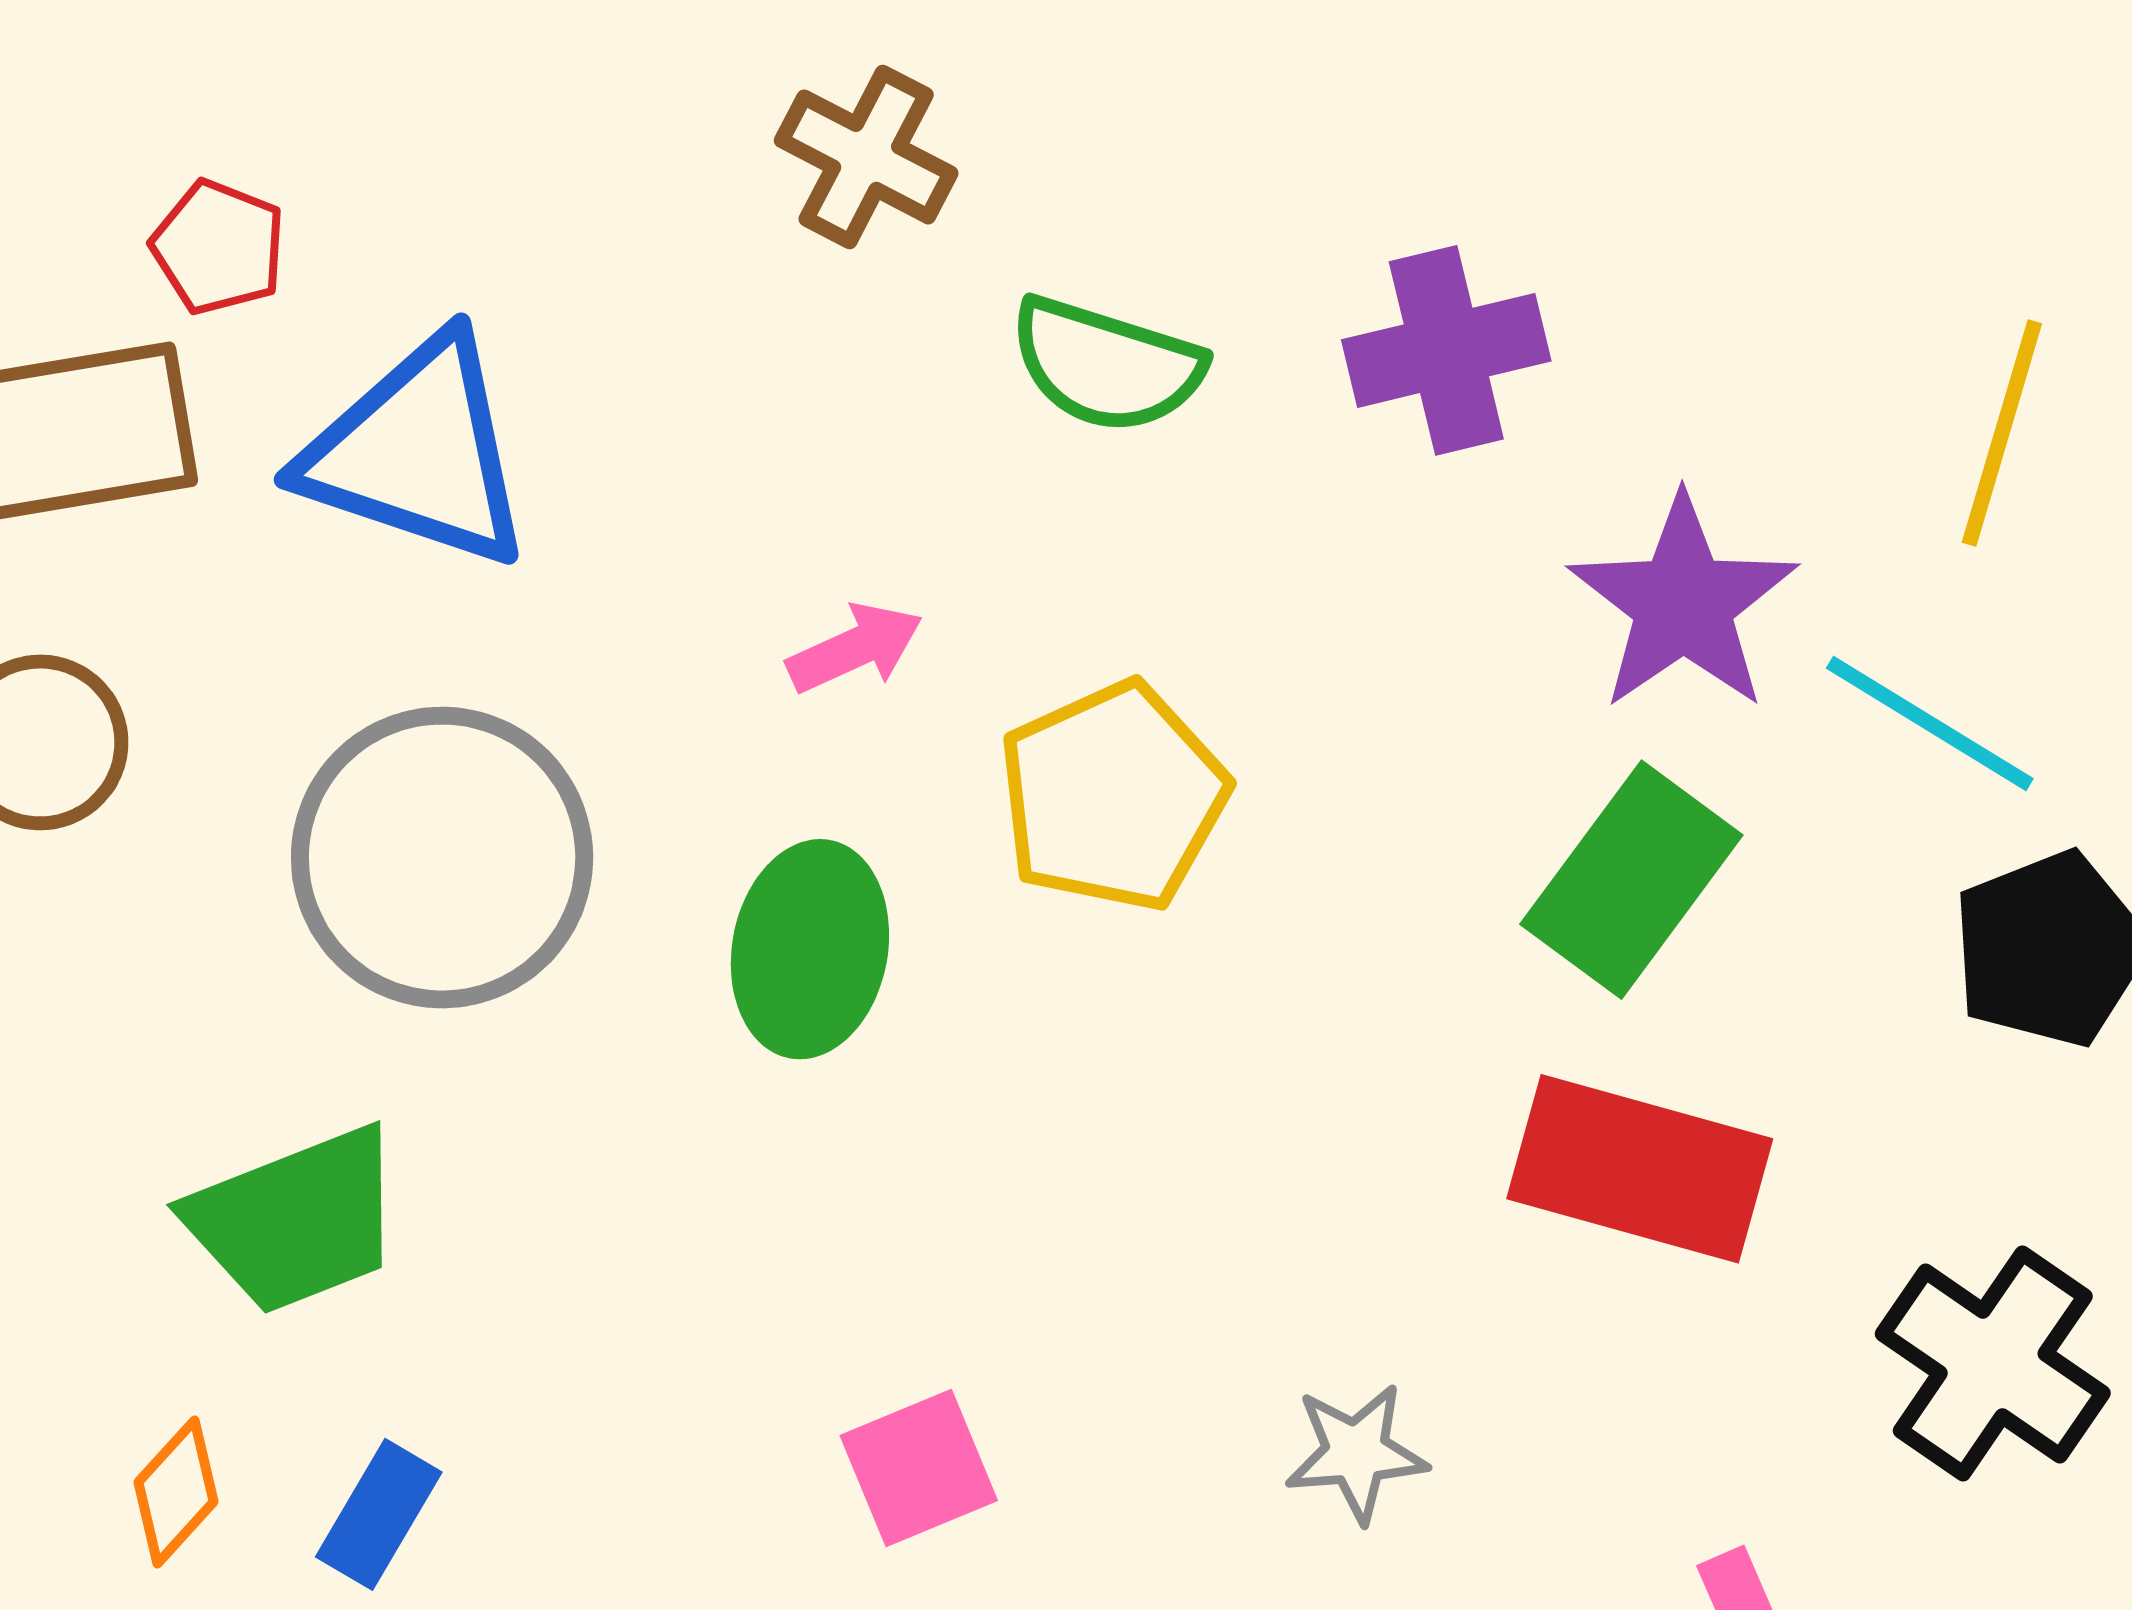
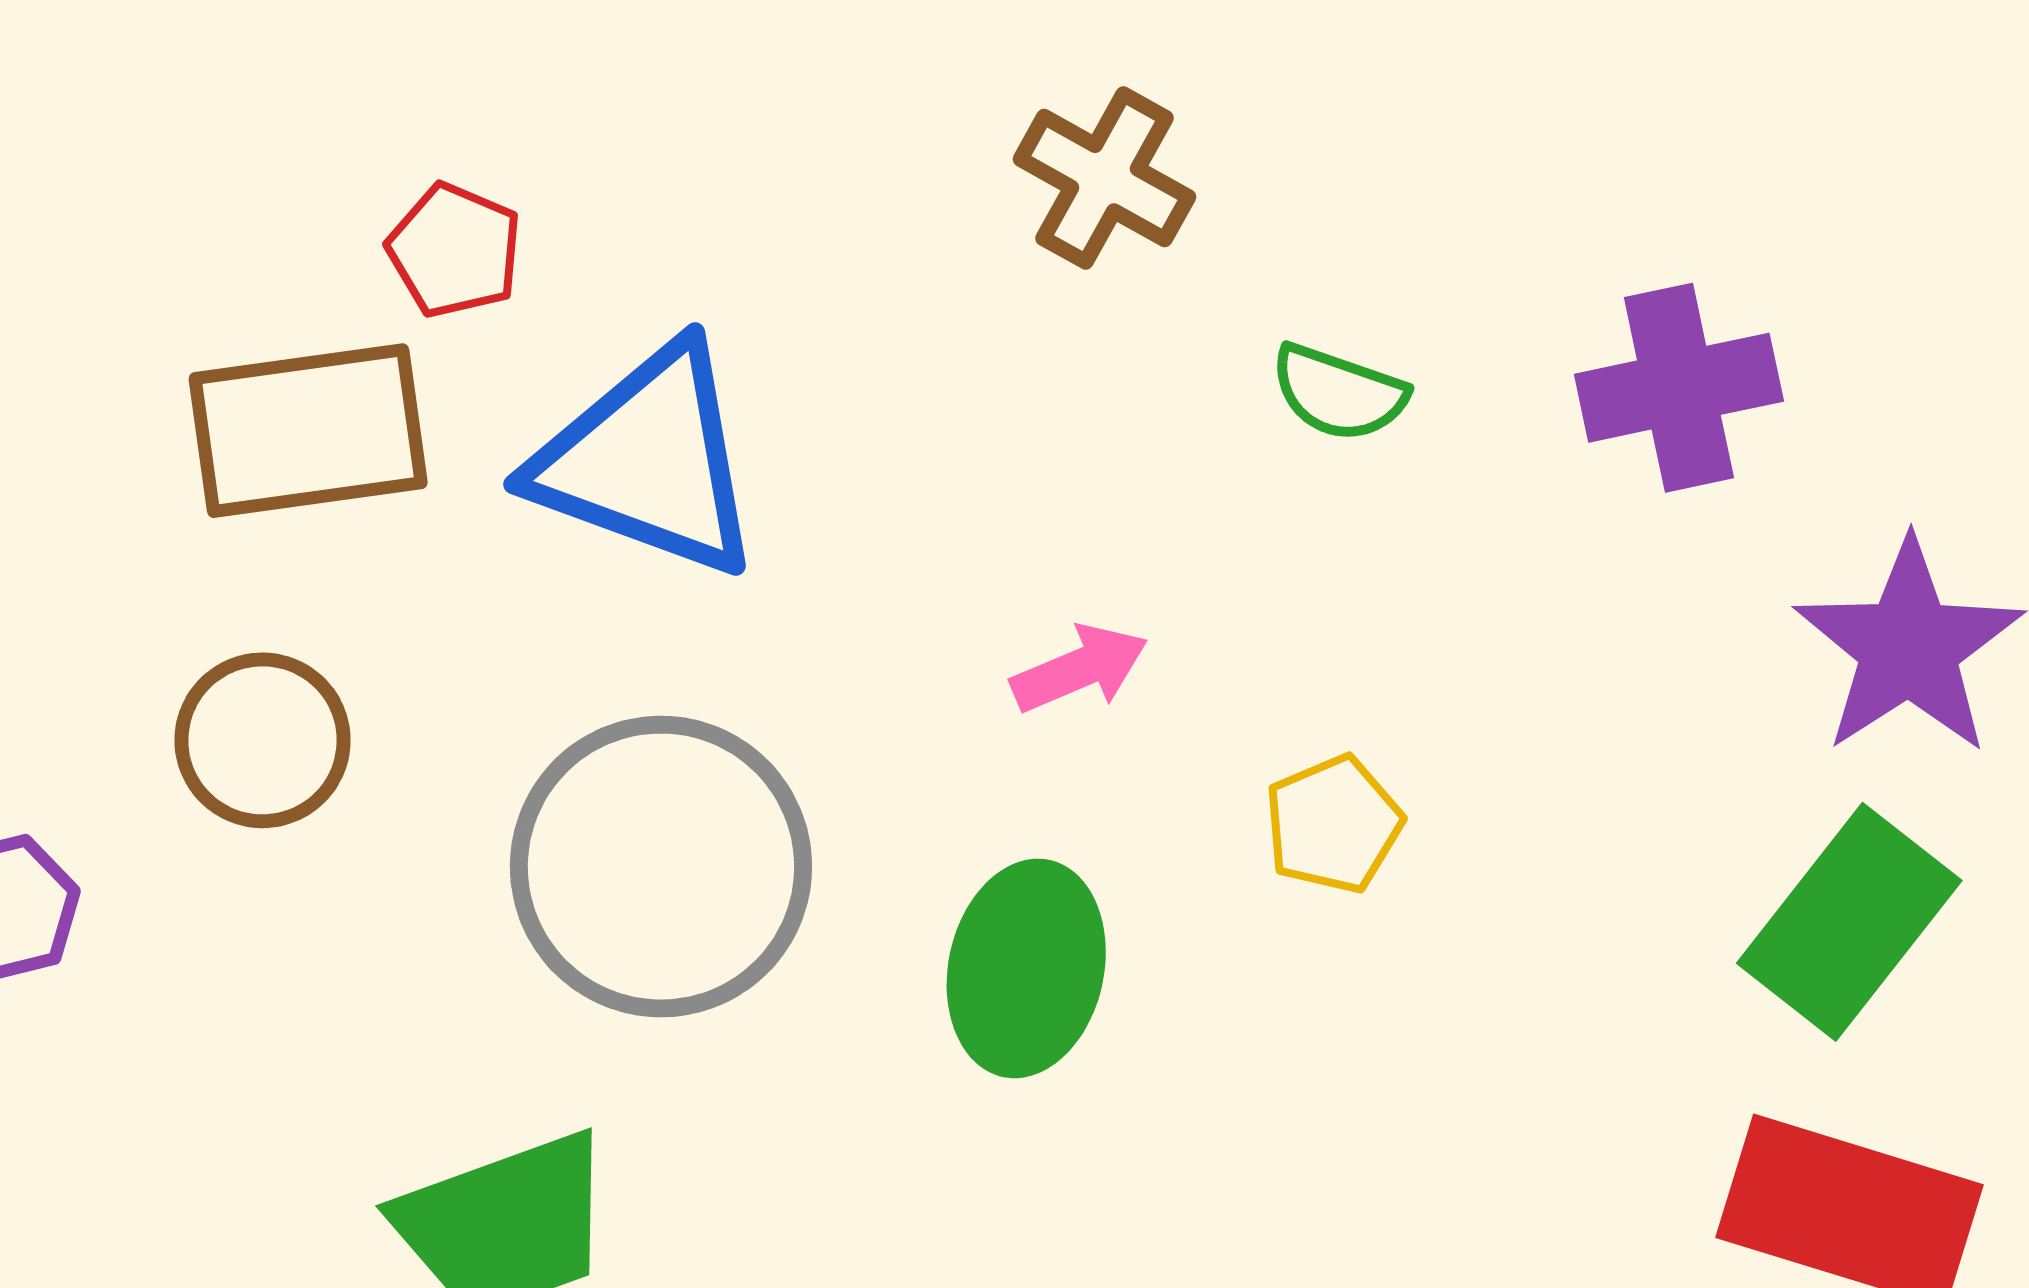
green semicircle: (1106, 365) -> (1339, 393), size x0.7
yellow pentagon: (1113, 797) -> (1333, 824), size x0.6

